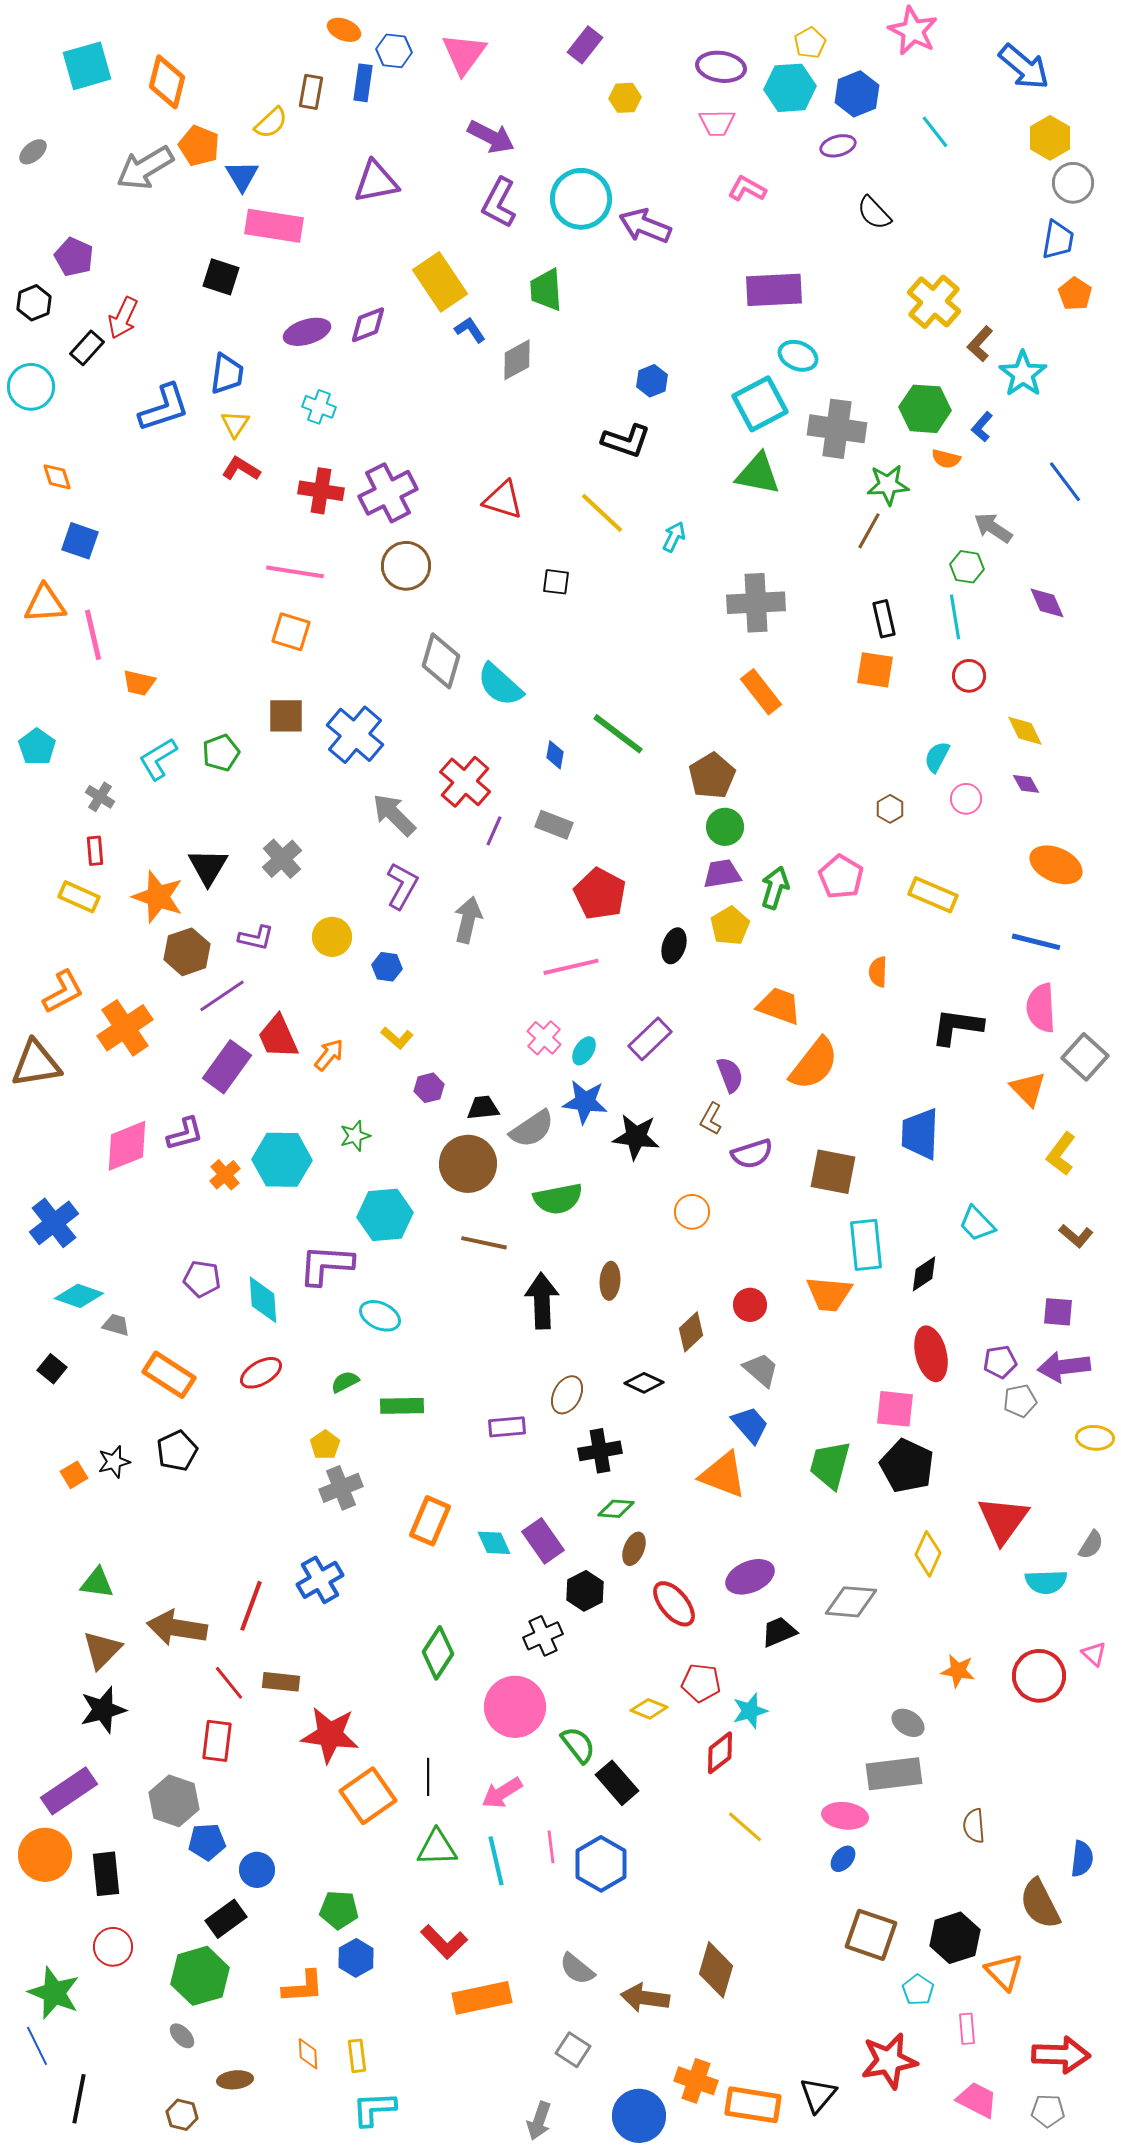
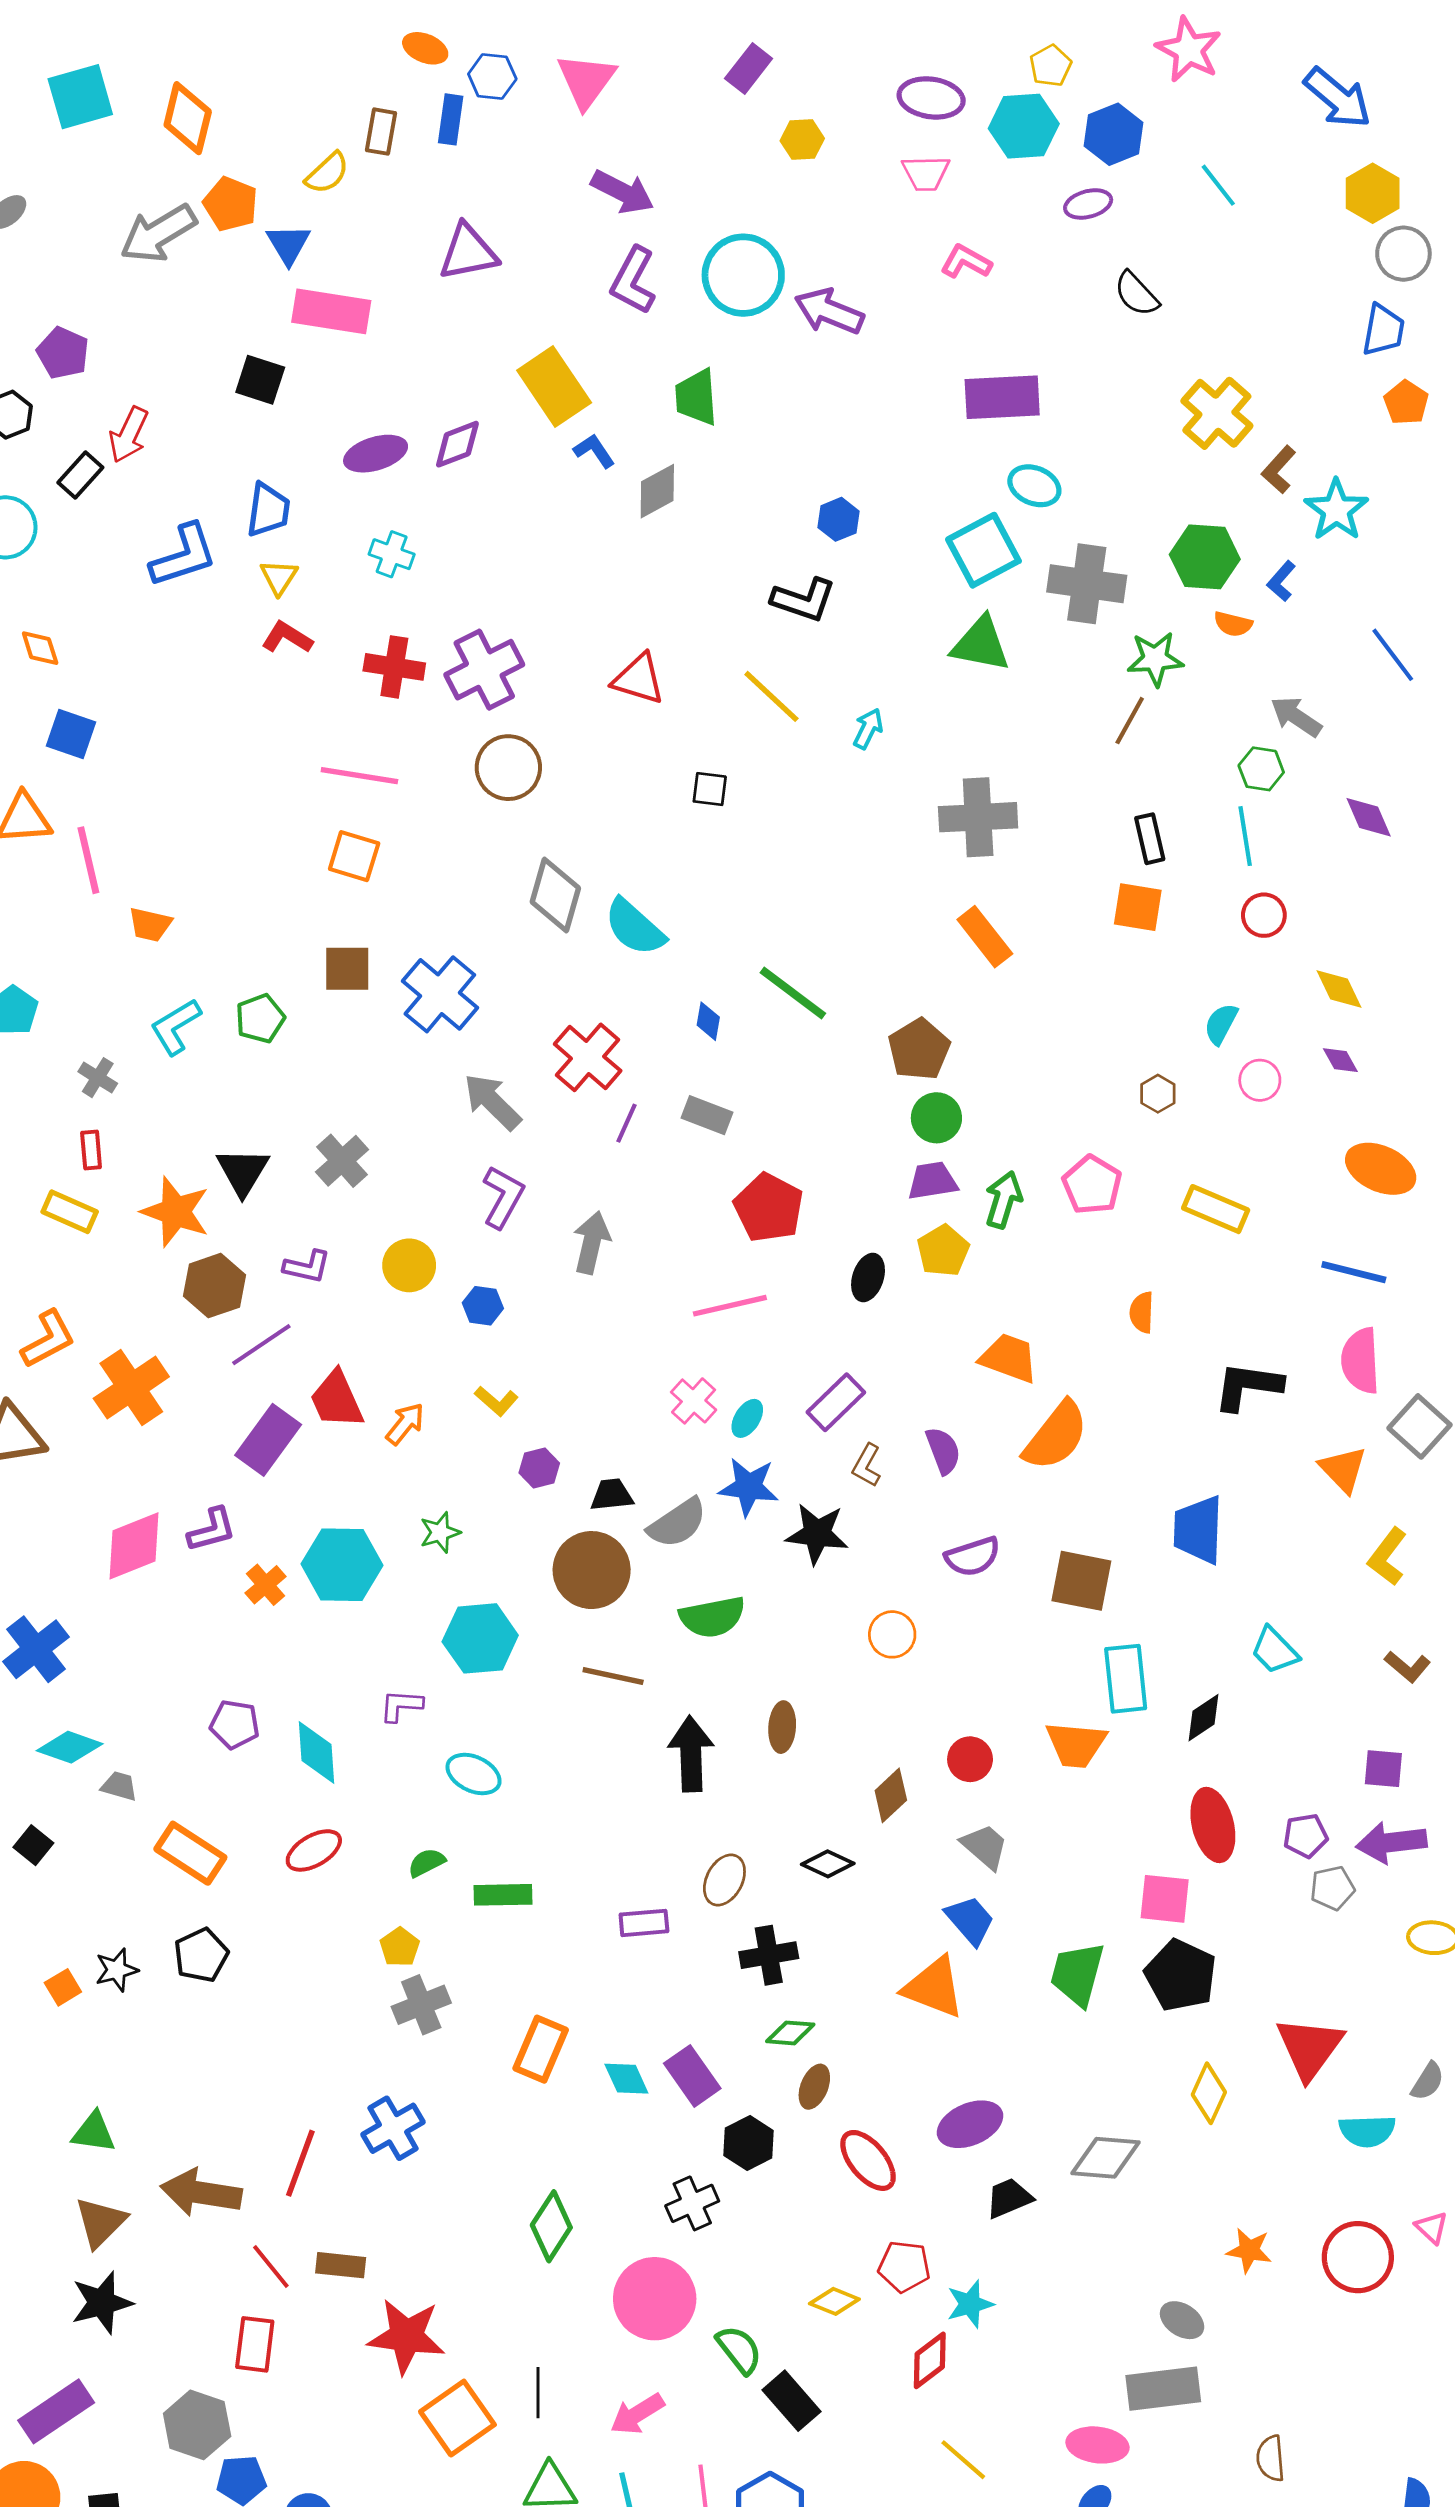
brown L-shape: (711, 1119) -> (867, 1465), moved
purple L-shape: (326, 1265) -> (401, 1706), size x0.6

